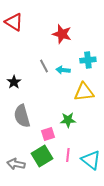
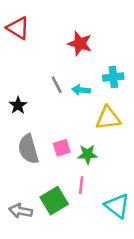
pink square: (48, 134) -> (62, 148), moved
pink line: (68, 155) -> (81, 185), moved

